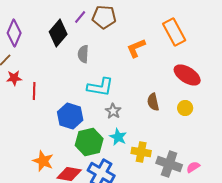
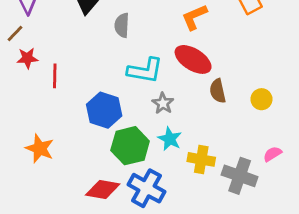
red ellipse: (187, 75) -> (193, 59), moved
orange star: (43, 161) -> (40, 148), moved
pink semicircle: (193, 167) -> (272, 154), moved

